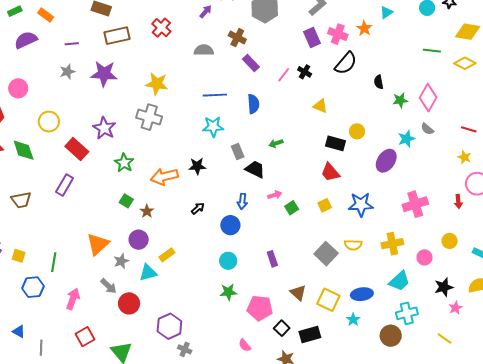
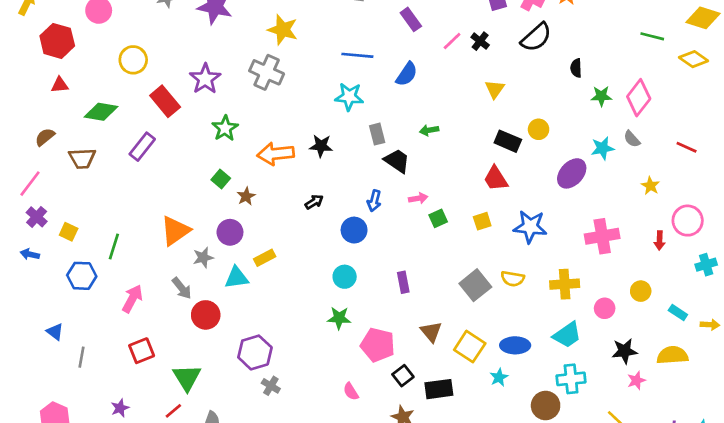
blue semicircle: (253, 104) -> (407, 74), turned 30
yellow triangle: (320, 106) -> (495, 89), turned 35
green diamond: (24, 150) -> (101, 112), moved, turned -70
yellow star: (464, 157) -> (650, 186), moved

